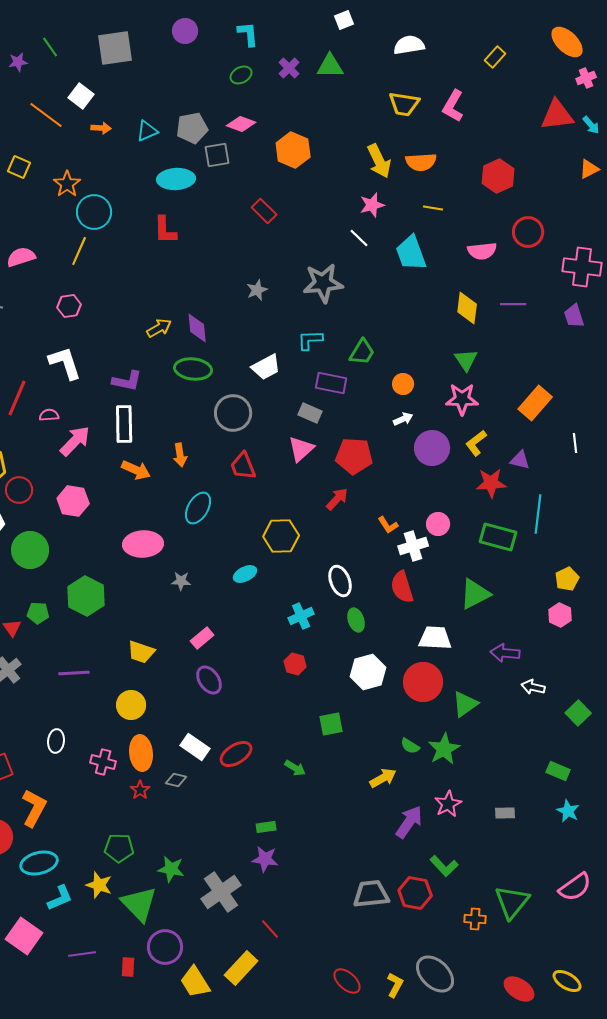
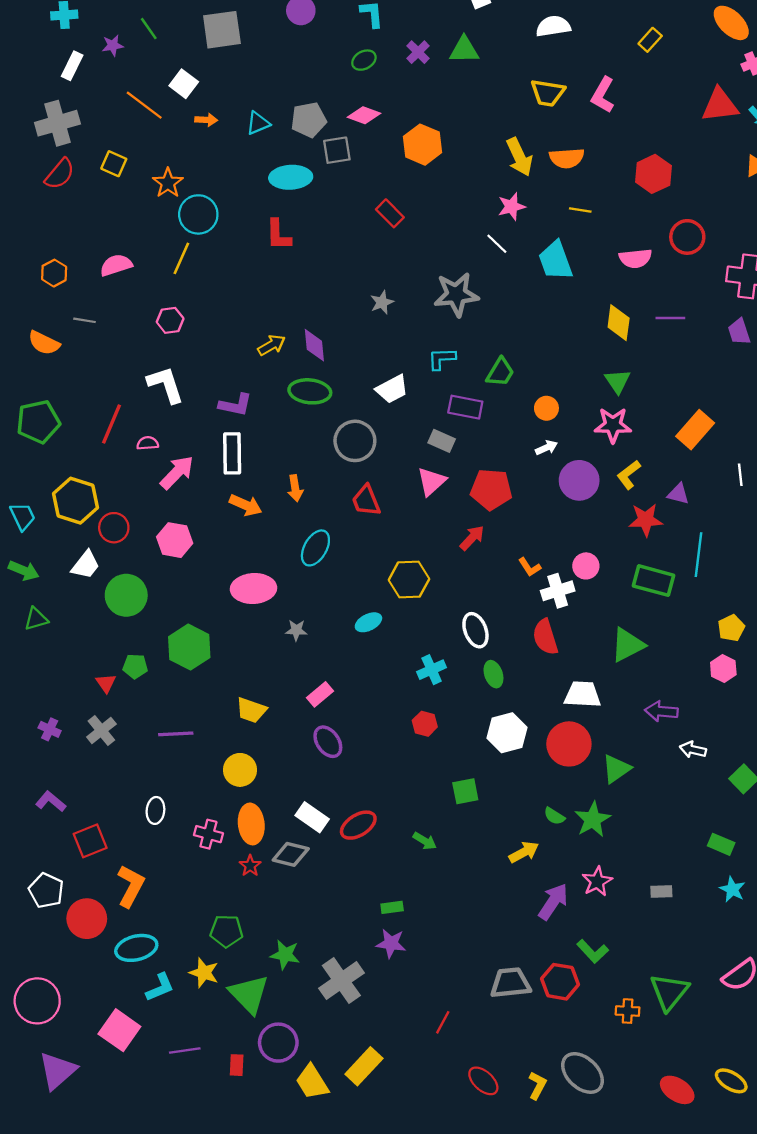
gray diamond: (176, 780) -> (291, 854), size x1.5
red line: (270, 929) -> (443, 1022), moved, turned 70

